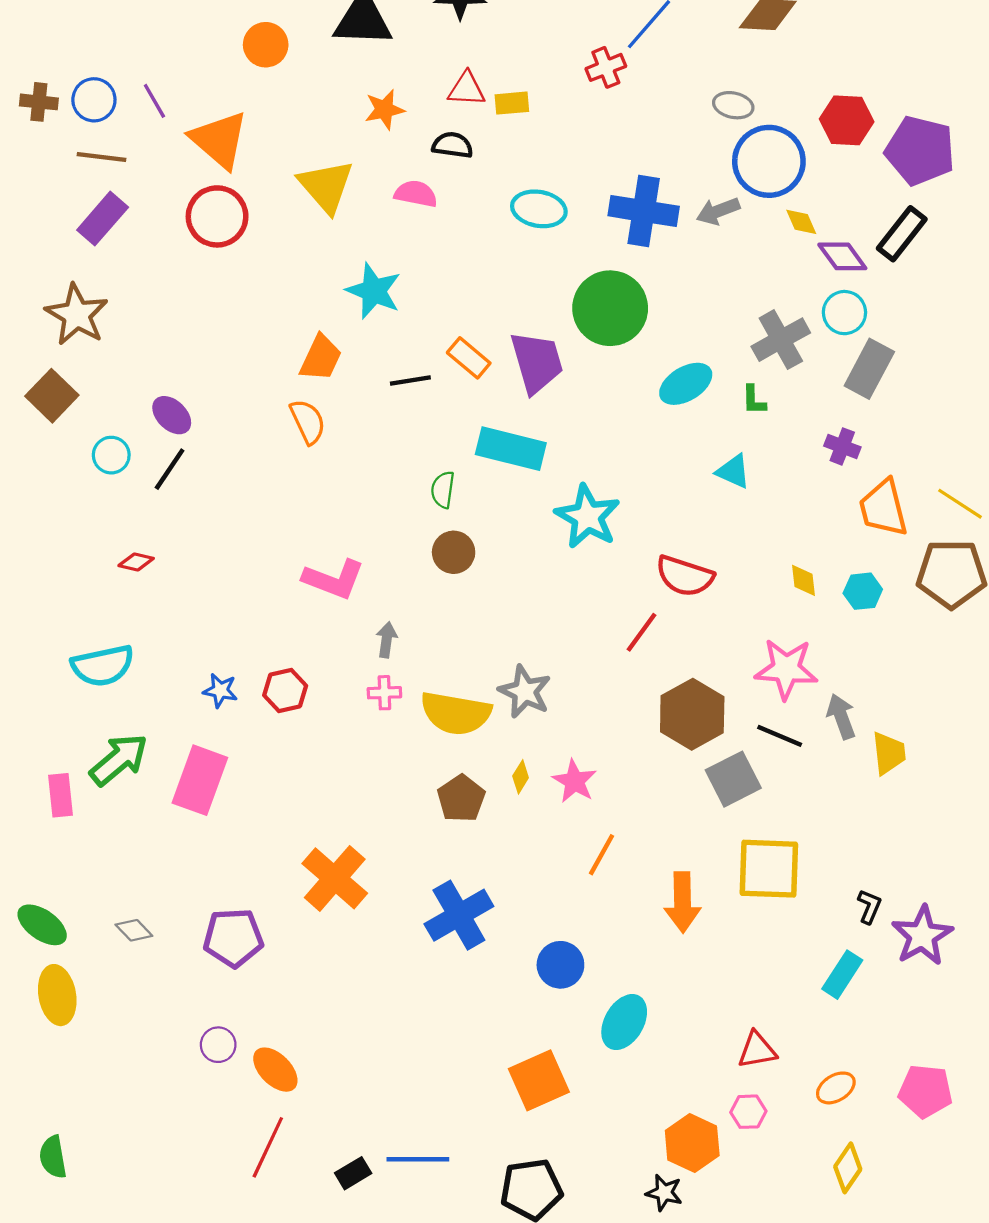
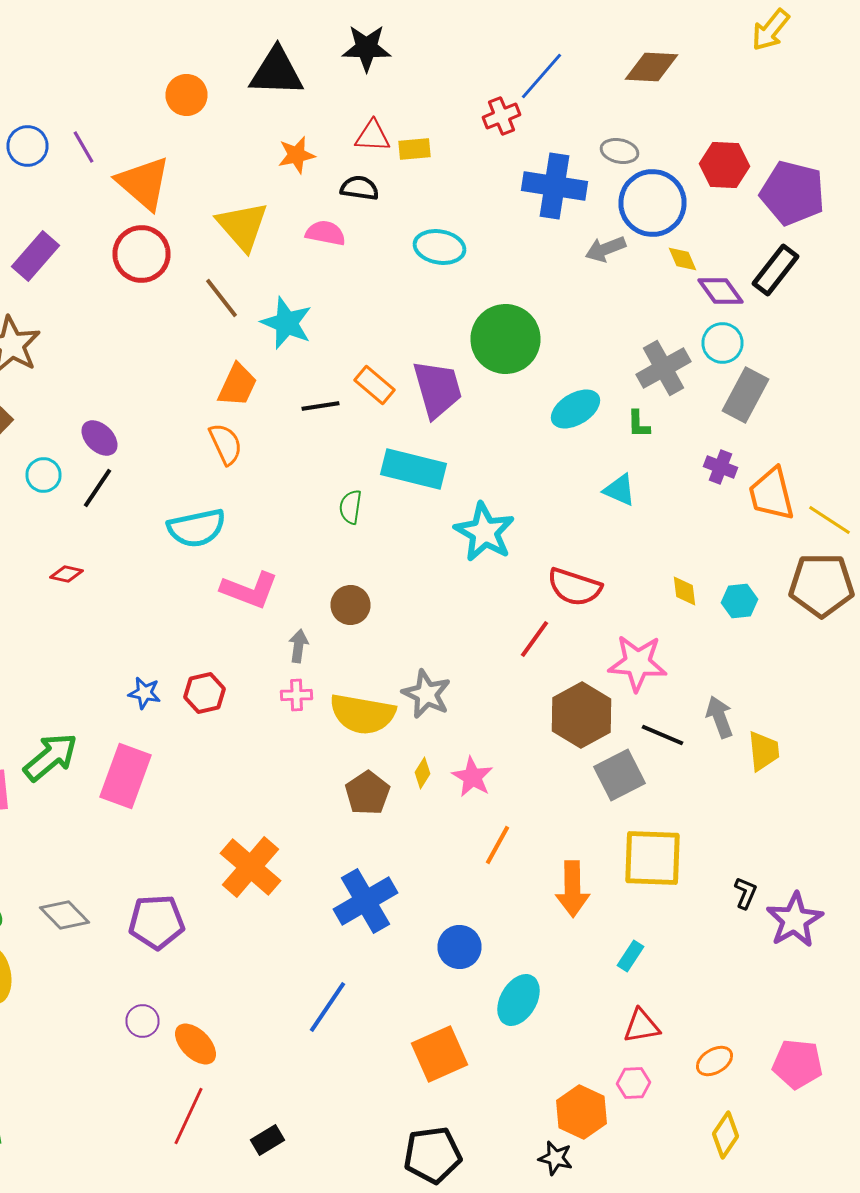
brown line: (102, 157) -> (222, 298), moved, turned 45
blue cross: (644, 211) -> (554, 186), moved
orange trapezoid: (883, 508) -> (772, 494), moved
brown circle: (454, 552) -> (350, 605), moved
cyan semicircle: (103, 666) -> (196, 528), moved
pink star: (786, 669) -> (638, 663), moved
gray diamond: (134, 930) -> (64, 915), size x1.4
cyan rectangle: (842, 975) -> (630, 956), moved, size x0.7
blue line: (418, 1159) -> (328, 1007), moved, turned -56

